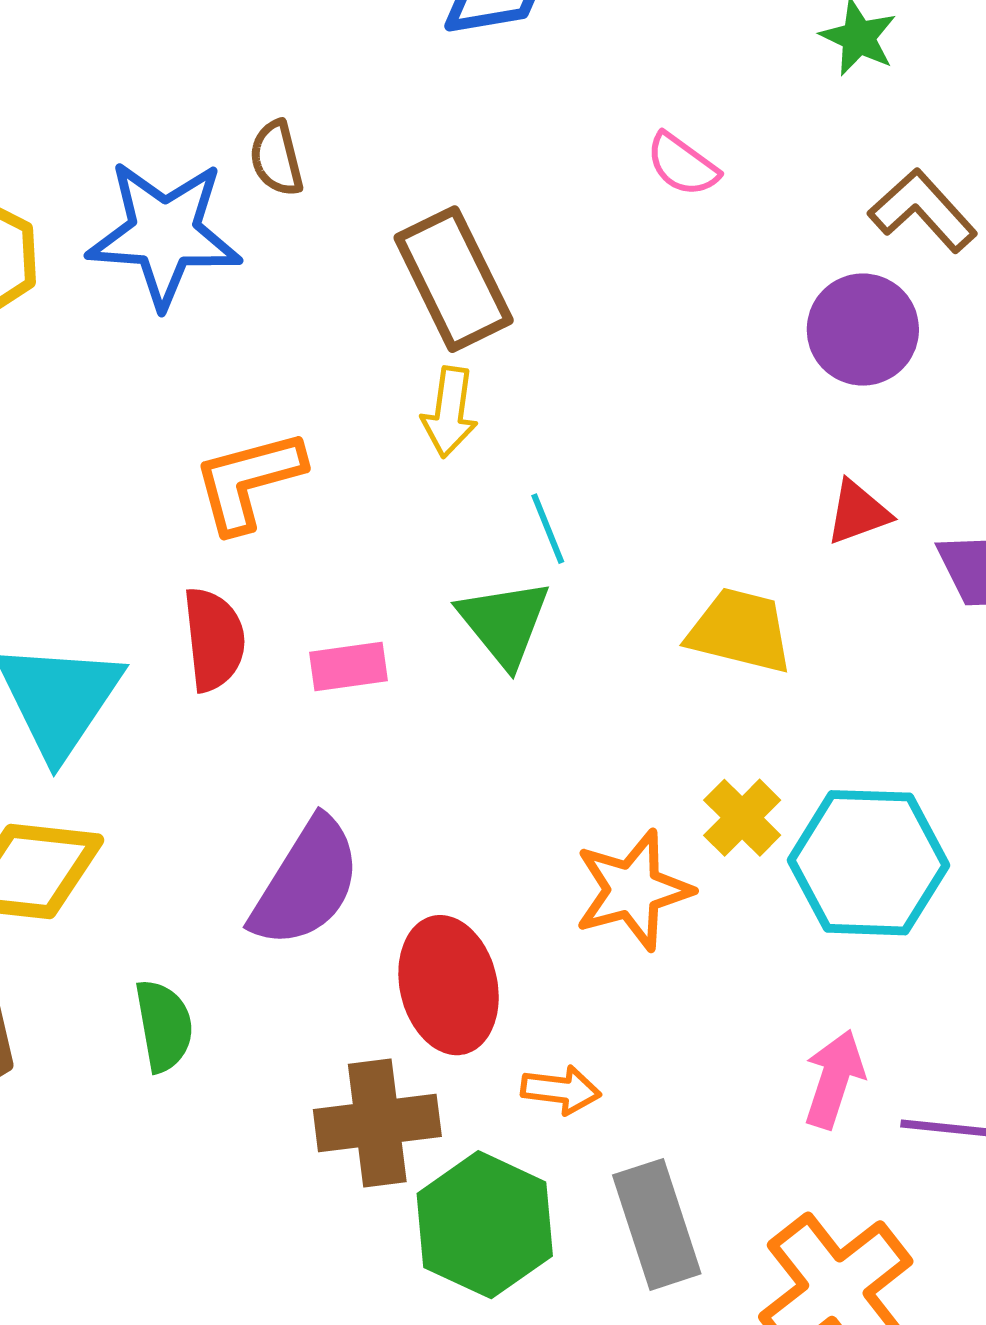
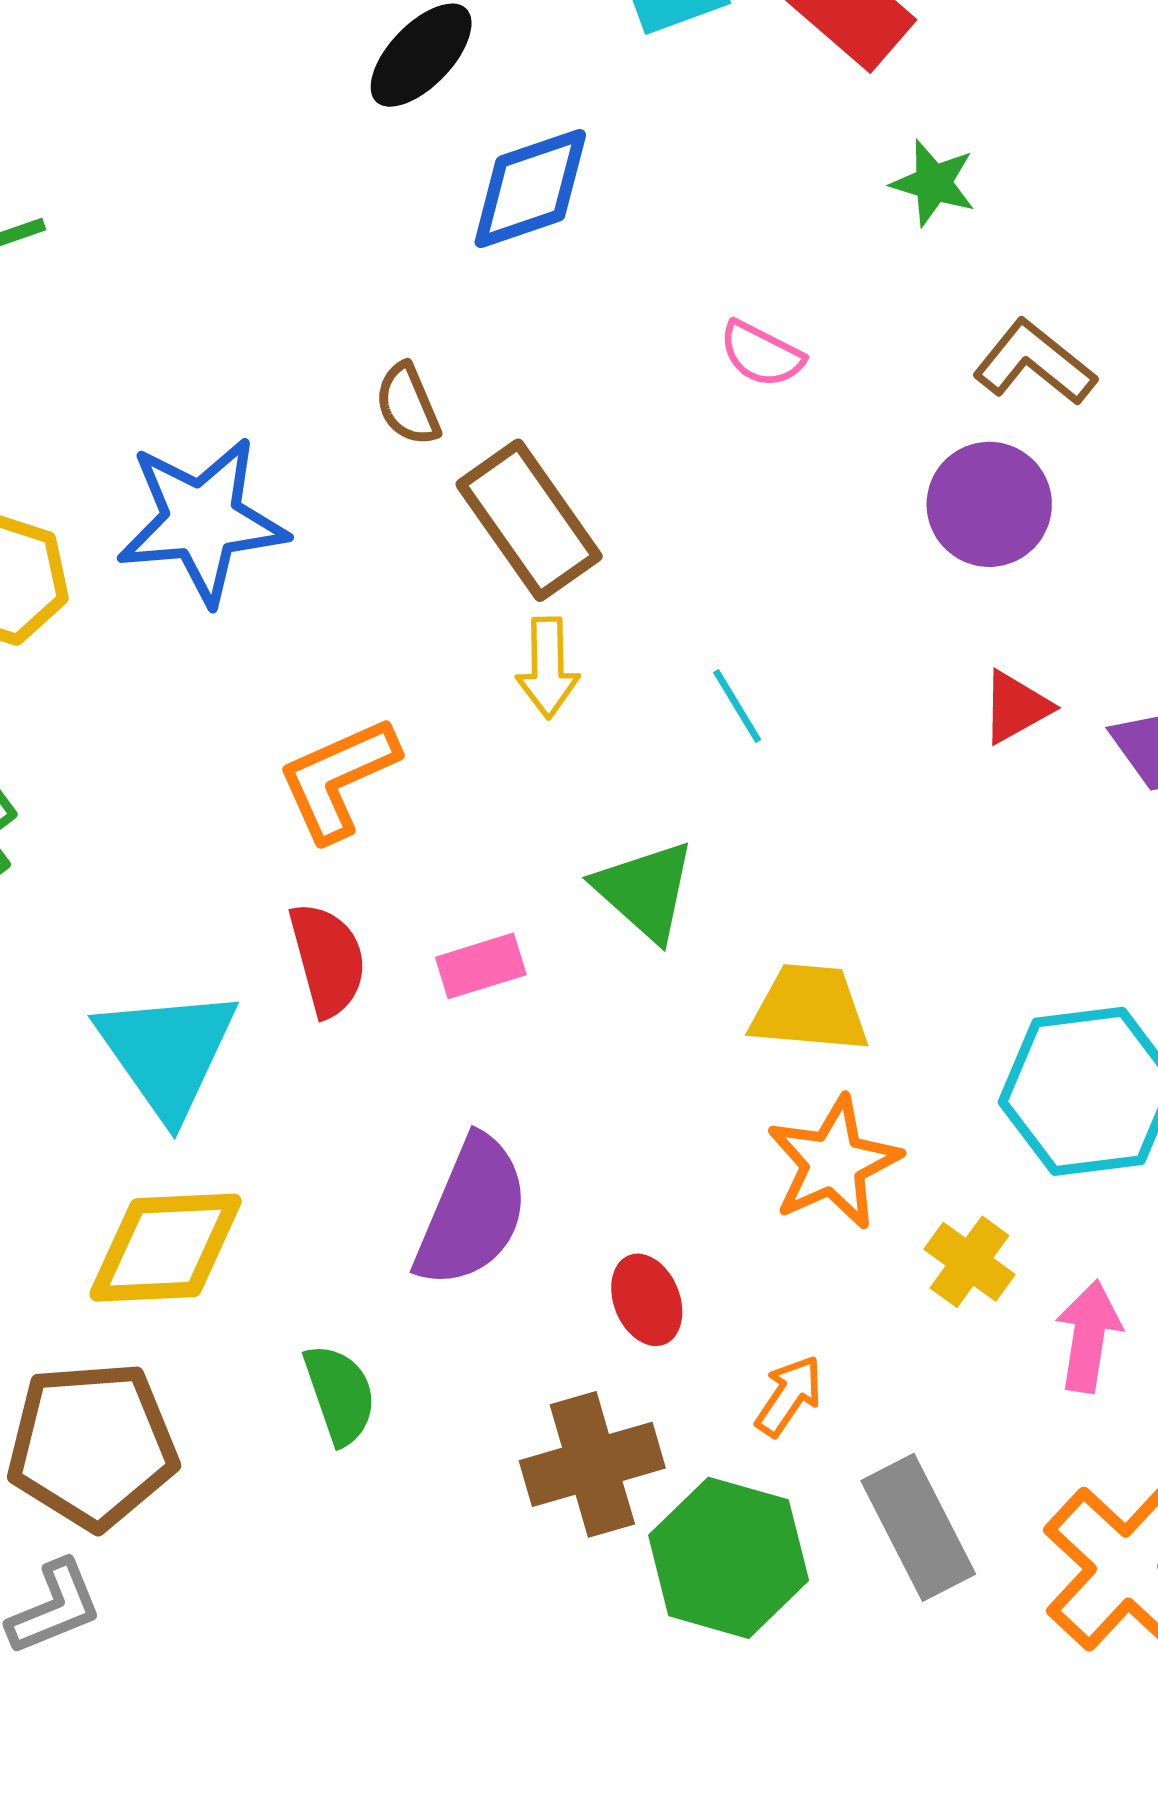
brown semicircle: (276, 158) -> (408, 404), moved
cyan line: (548, 529) -> (737, 706), moved
yellow trapezoid: (740, 631) -> (809, 1008), moved
yellow cross: (742, 818) -> (970, 1262), moved
red ellipse: (449, 985) -> (647, 1300), size x0.6
orange arrow: (561, 1090) -> (789, 1396), turned -54

